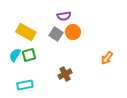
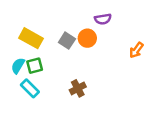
purple semicircle: (64, 16) -> (103, 19), moved
orange arrow: (107, 58) -> (136, 50), moved
cyan rectangle: (25, 85) -> (30, 88), moved, turned 56

